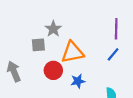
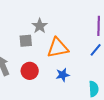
red circle: (53, 70) -> (30, 71), moved

